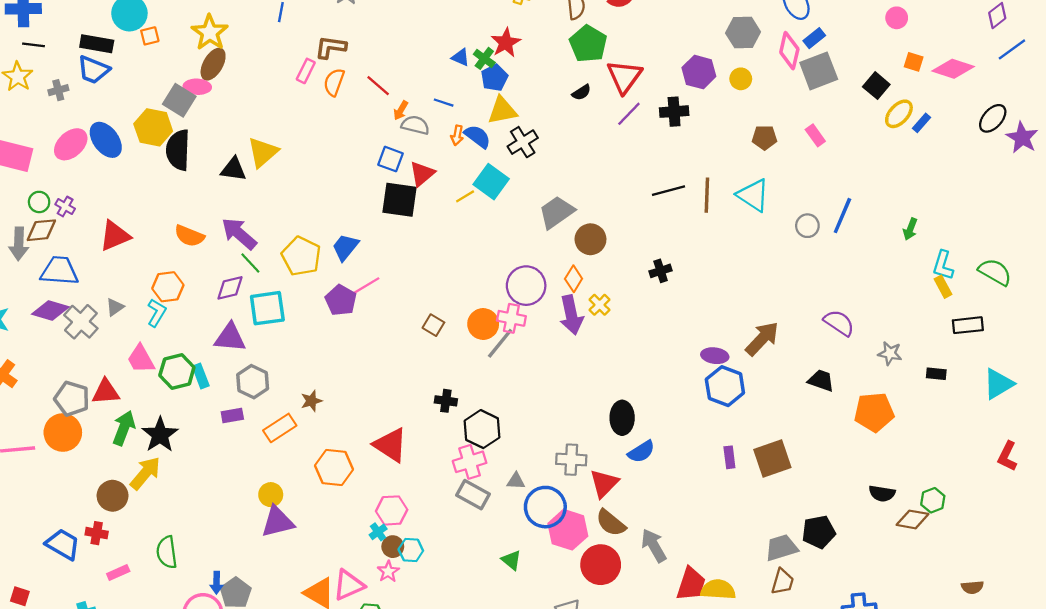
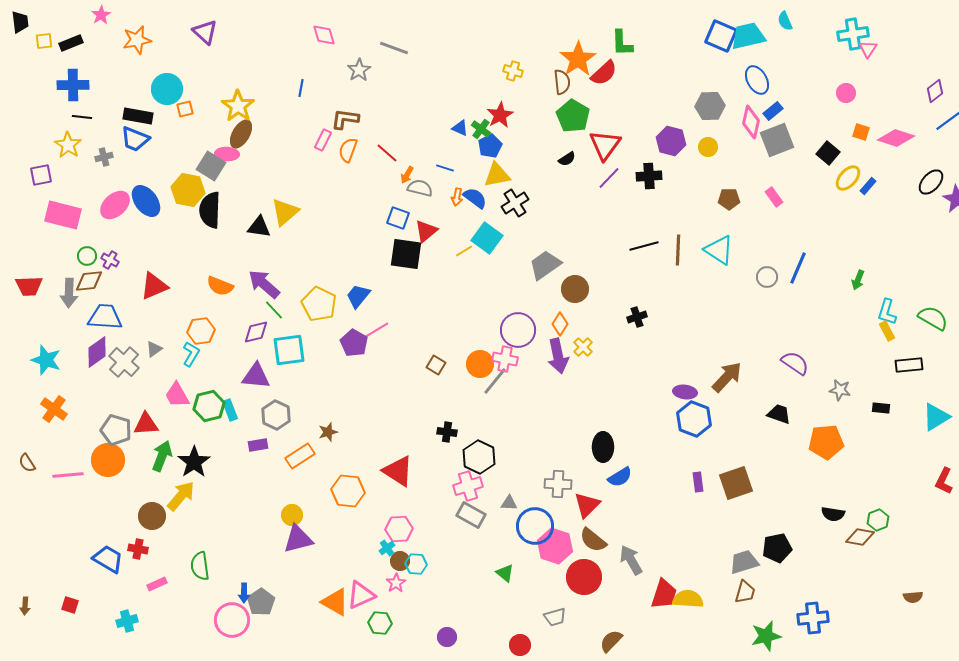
purple diamond: (50, 310) -> (97, 352), turned -52

